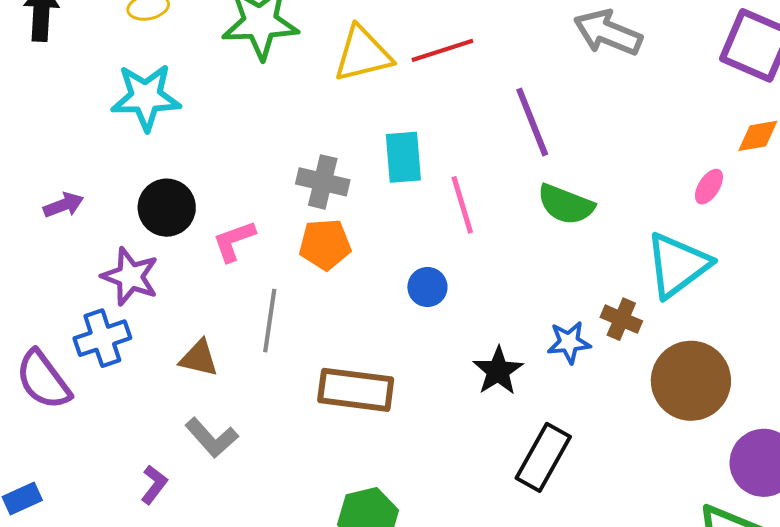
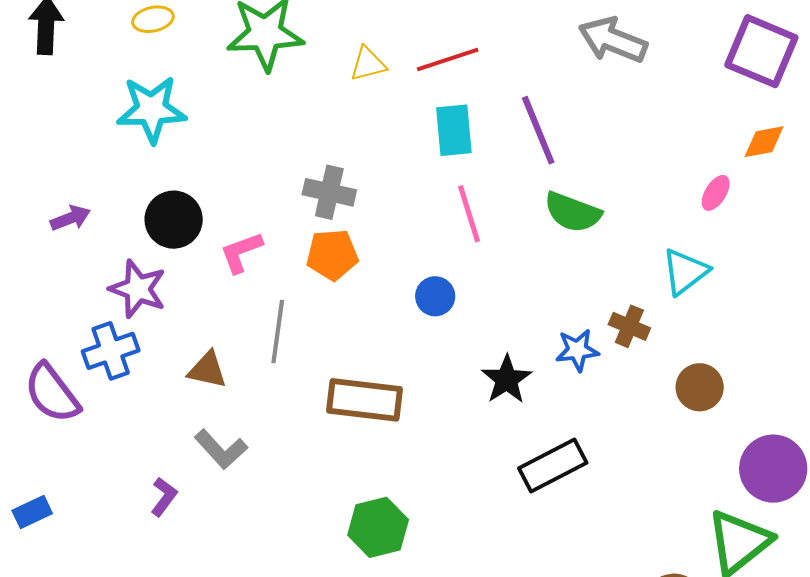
yellow triangle: (363, 54) -> (368, 64), size x0.6
cyan rectangle: (403, 157) -> (454, 130), moved
cyan triangle: (678, 265) -> (685, 272), size x0.7
brown circle: (691, 381) -> (700, 387), size x0.6
black rectangle: (543, 457) -> (553, 465), turned 34

